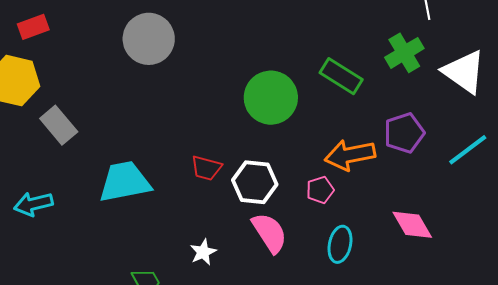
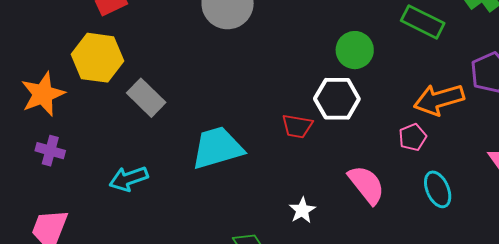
green circle: (271, 98) -> (355, 50), size x0.7
white hexagon: (255, 182) -> (337, 99), moved
cyan ellipse: (340, 244) -> (438, 189), turned -30

